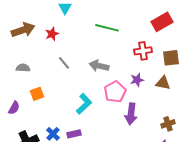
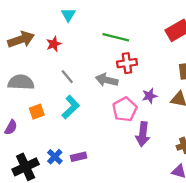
red cross: (143, 51) -> (127, 63), moved
gray semicircle: (23, 68) -> (21, 82), size x1.6
cyan L-shape: (84, 104) -> (71, 107), moved

